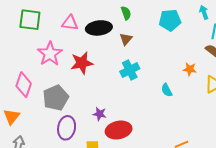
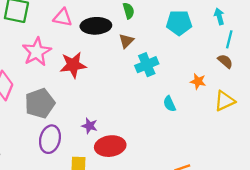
cyan cross: (130, 70) -> (147, 65), moved

